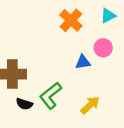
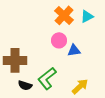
cyan triangle: (108, 16) -> (87, 16), moved
pink circle: (103, 48) -> (59, 40), moved

